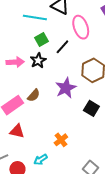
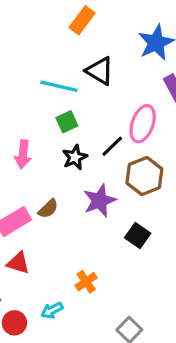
pink ellipse: (81, 27) -> (143, 124), moved, turned 35
black line: (62, 47) -> (112, 146), moved
black star: (38, 60) -> (75, 157), moved
pink arrow: (15, 62) -> (23, 154), turned 96

